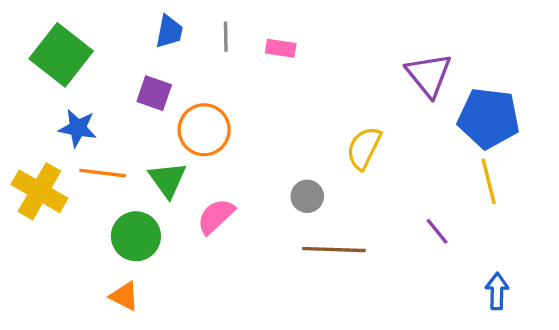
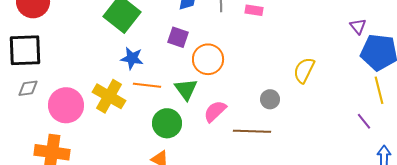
purple triangle: (429, 75) -> (358, 26), moved, size x0.6
purple line: (437, 231) -> (364, 121), moved
brown line: (334, 250) -> (252, 131), moved

